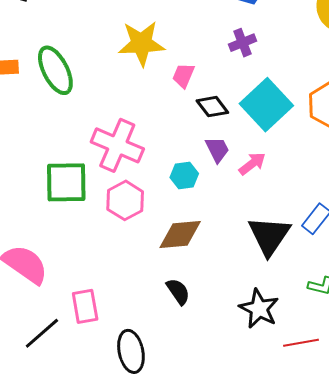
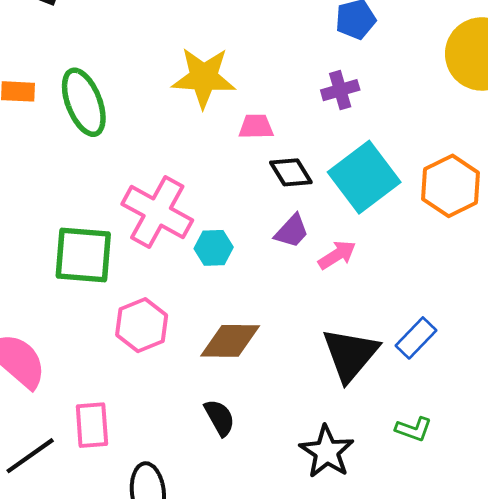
pink trapezoid: (183, 76) -> (256, 127), turned 60
purple trapezoid: (217, 150) -> (292, 231), turned 64
cyan hexagon: (184, 176) -> (214, 248), moved
pink hexagon: (125, 200) -> (142, 325), moved

